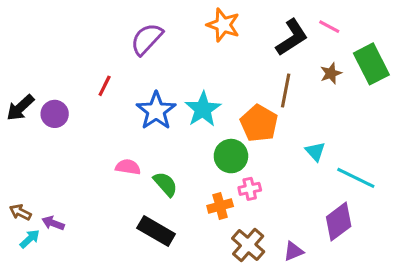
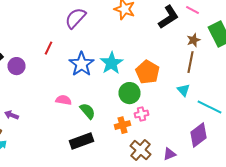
brown line: (286, 91) -> (190, 62), moved
purple arrow: (53, 223) -> (12, 115), moved
black rectangle: (156, 231) -> (82, 141), turned -50

